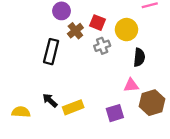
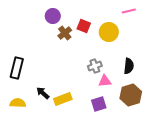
gray cross: (102, 46) -> (95, 66), moved
black rectangle: (51, 52) -> (17, 68), moved
black semicircle: (139, 57) -> (129, 66), moved
pink triangle: (131, 85) -> (105, 81), moved

